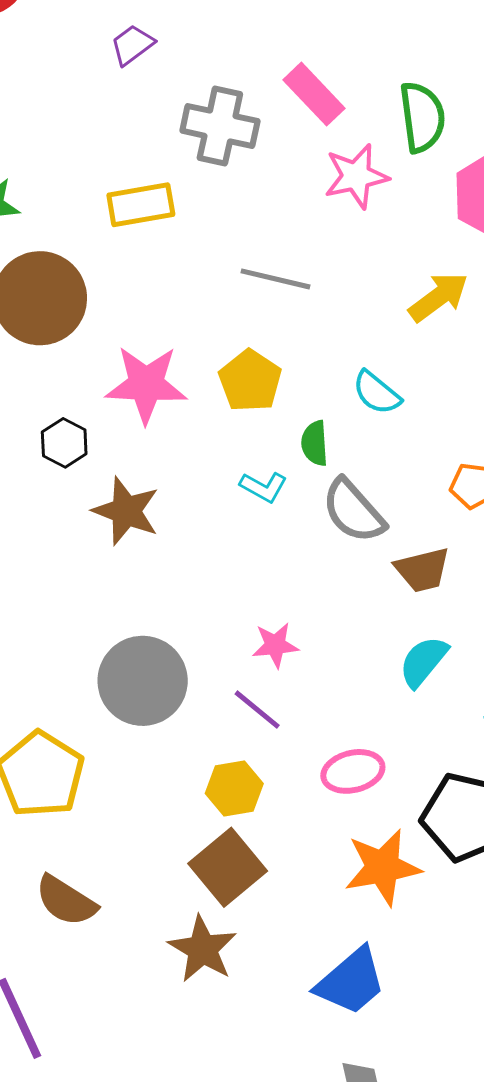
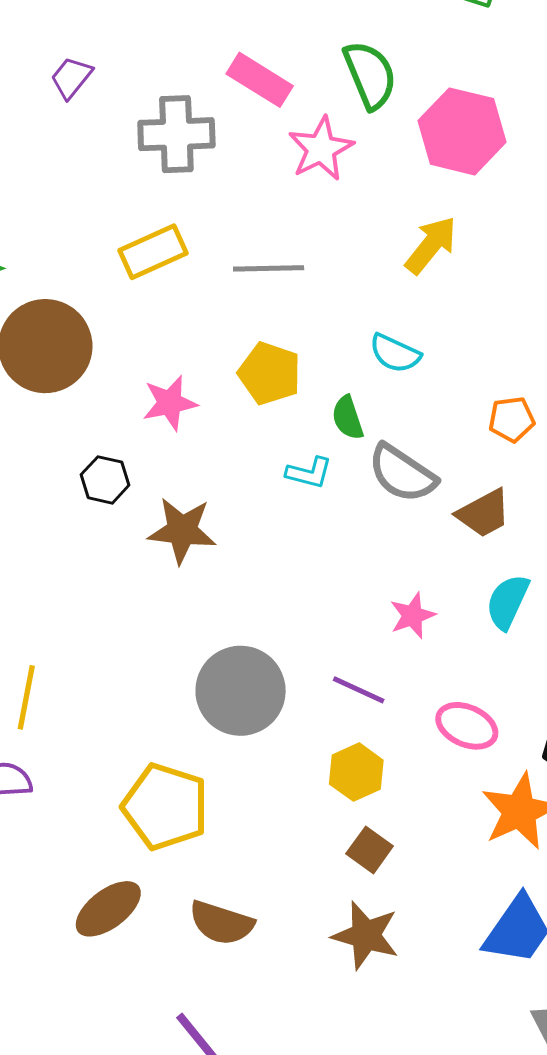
yellow rectangle: (141, 205) -> (153, 252), moved
pink star: (146, 384) -> (170, 403), size x0.7
pink star: (275, 645) -> (413, 615), moved
pink ellipse: (353, 771) -> (467, 726), turned 52
brown square: (228, 867) -> (370, 850), size x0.6

